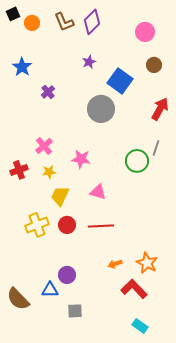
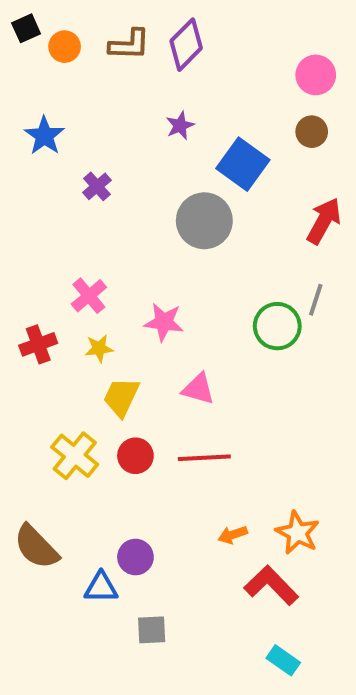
brown L-shape: (64, 22) -> (129, 45), turned -65
pink circle: (145, 32) -> (316, 75), moved
yellow cross: (37, 225) -> (75, 456), turned -30
brown semicircle: (18, 299) -> (36, 547), moved

